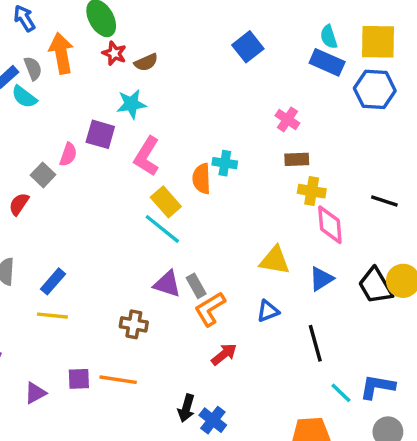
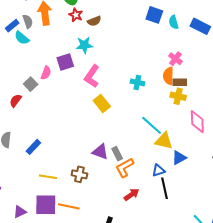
cyan semicircle: (329, 37) -> (174, 22), moved
blue square: (248, 47) -> (154, 15), turned -36
purple square: (100, 134) -> (65, 62), turned -36
orange semicircle: (202, 179) -> (168, 76), moved
yellow cross: (312, 191) -> (178, 96), moved
cyan line: (162, 229) -> (152, 125), moved
blue triangle: (321, 279) -> (179, 158), moved
yellow line: (52, 316) -> (48, 177), moved
black line: (315, 343) -> (164, 188), moved
purple square: (79, 379) -> (46, 205), size x1.6

